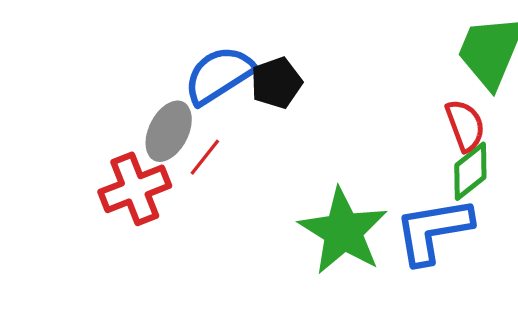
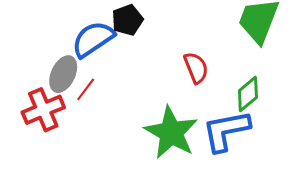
black pentagon: (276, 83) -> (127, 20), moved
red semicircle: (465, 125) -> (196, 68), moved

